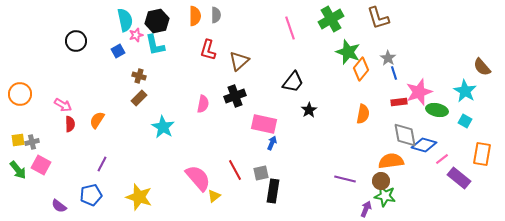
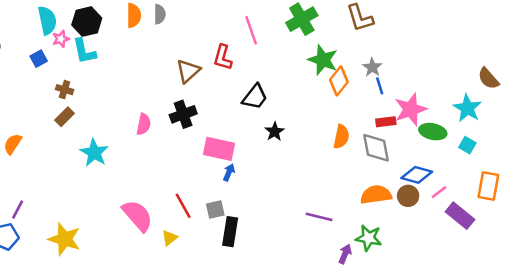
red L-shape: (208, 50) -> (223, 57), moved
gray diamond: (405, 135) -> (376, 148), moved
purple line: (102, 164) -> (18, 209), moved
brown circle: (381, 181) -> (408, 196), moved
yellow triangle: (214, 196) -> (170, 238), moved

